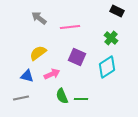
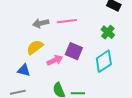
gray arrow: (39, 18) -> (41, 23), moved, turned -49
pink arrow: (52, 74) -> (55, 60), moved

